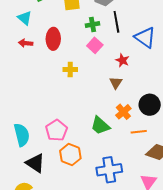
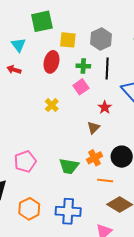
red ellipse: (53, 39) -> (51, 62), moved
yellow cross: (70, 70) -> (52, 105), turned 32
green trapezoid: (100, 126) -> (69, 166), turned -45
orange hexagon: (70, 155) -> (29, 209), moved

